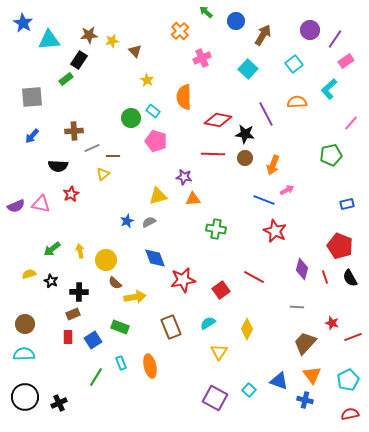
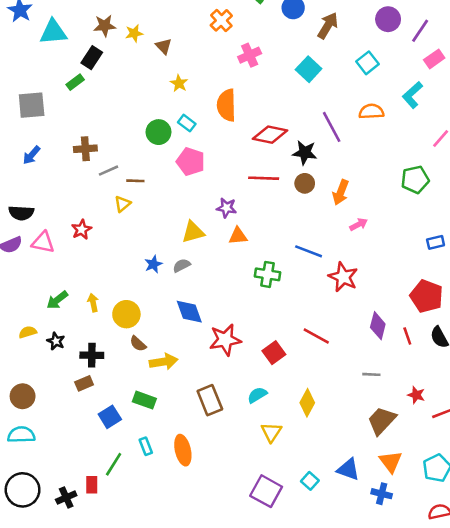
black semicircle: (58, 166) -> (21, 213), moved
blue line: (264, 200) -> (309, 251), moved
red rectangle: (68, 337) -> (92, 485), moved

